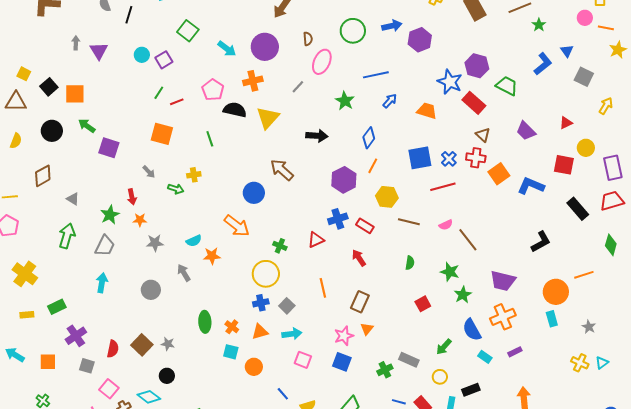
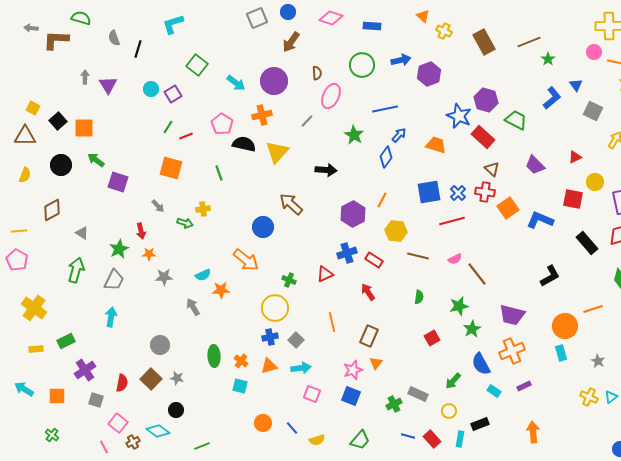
blue diamond: (369, 138) -> (386, 157), moved
green star: (450, 272) -> (459, 306), turned -30
gray circle: (151, 290) -> (160, 345), moved
orange circle: (254, 367) -> (263, 423), moved

